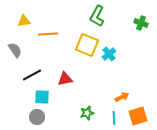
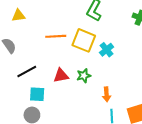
orange line: (48, 34) -> (56, 36), moved
orange arrow: (122, 97) -> (107, 94), moved, turned 112
green star: (87, 113) -> (84, 76), moved

